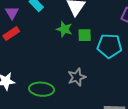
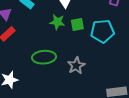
green ellipse: (42, 89) -> (44, 57), moved

